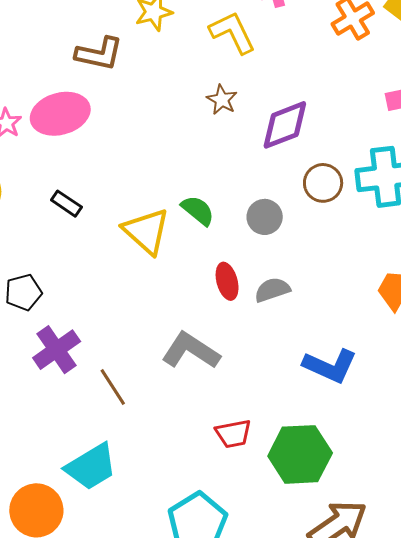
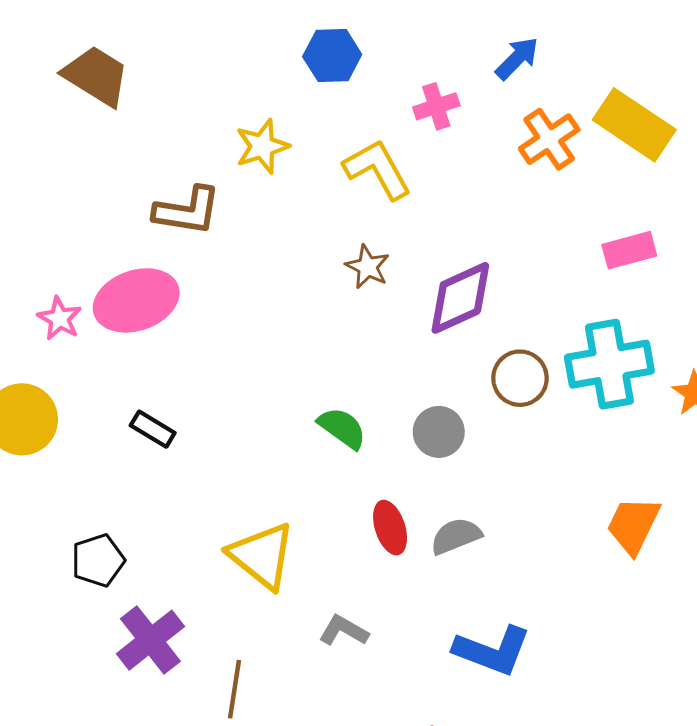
yellow triangle: (146, 231) -> (262, 556), moved
gray L-shape: (191, 351) -> (344, 631), size x0.6
blue L-shape: (330, 366) -> (492, 651), moved
brown line: (113, 387) -> (234, 689), turned 45

